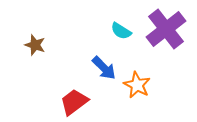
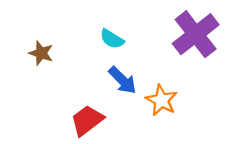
cyan semicircle: (121, 31) -> (112, 39), moved

